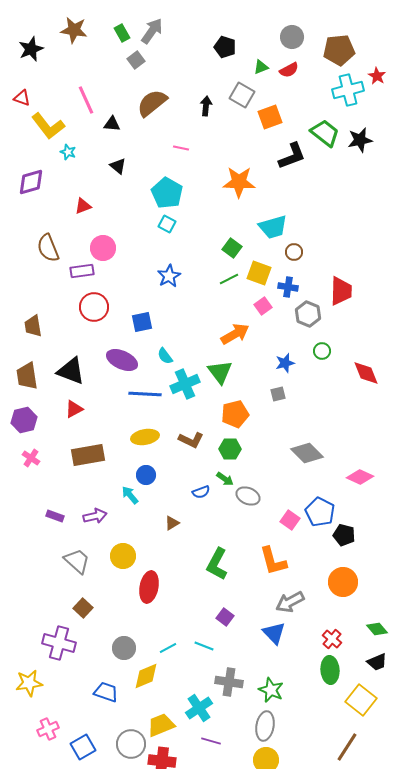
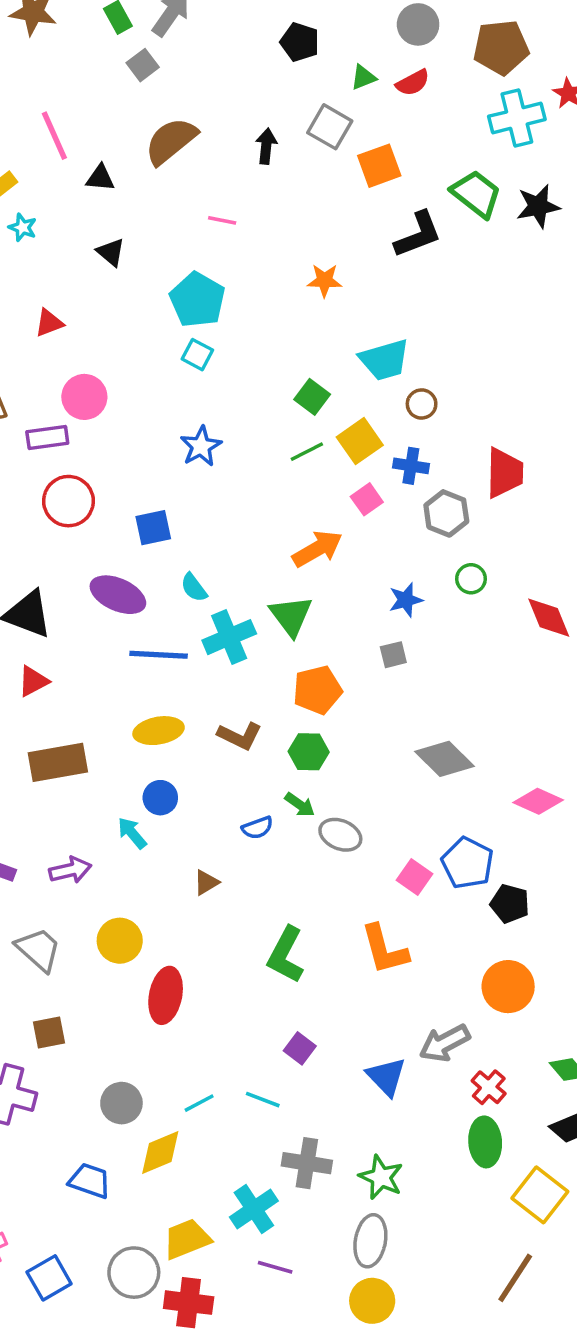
orange star: (239, 182) -> (324, 280), size x0.6
yellow square: (259, 273) -> (360, 441), turned 35
gray arrow: (290, 602) -> (445, 1043), moved
brown square: (83, 608) -> (49, 1032), turned 36

